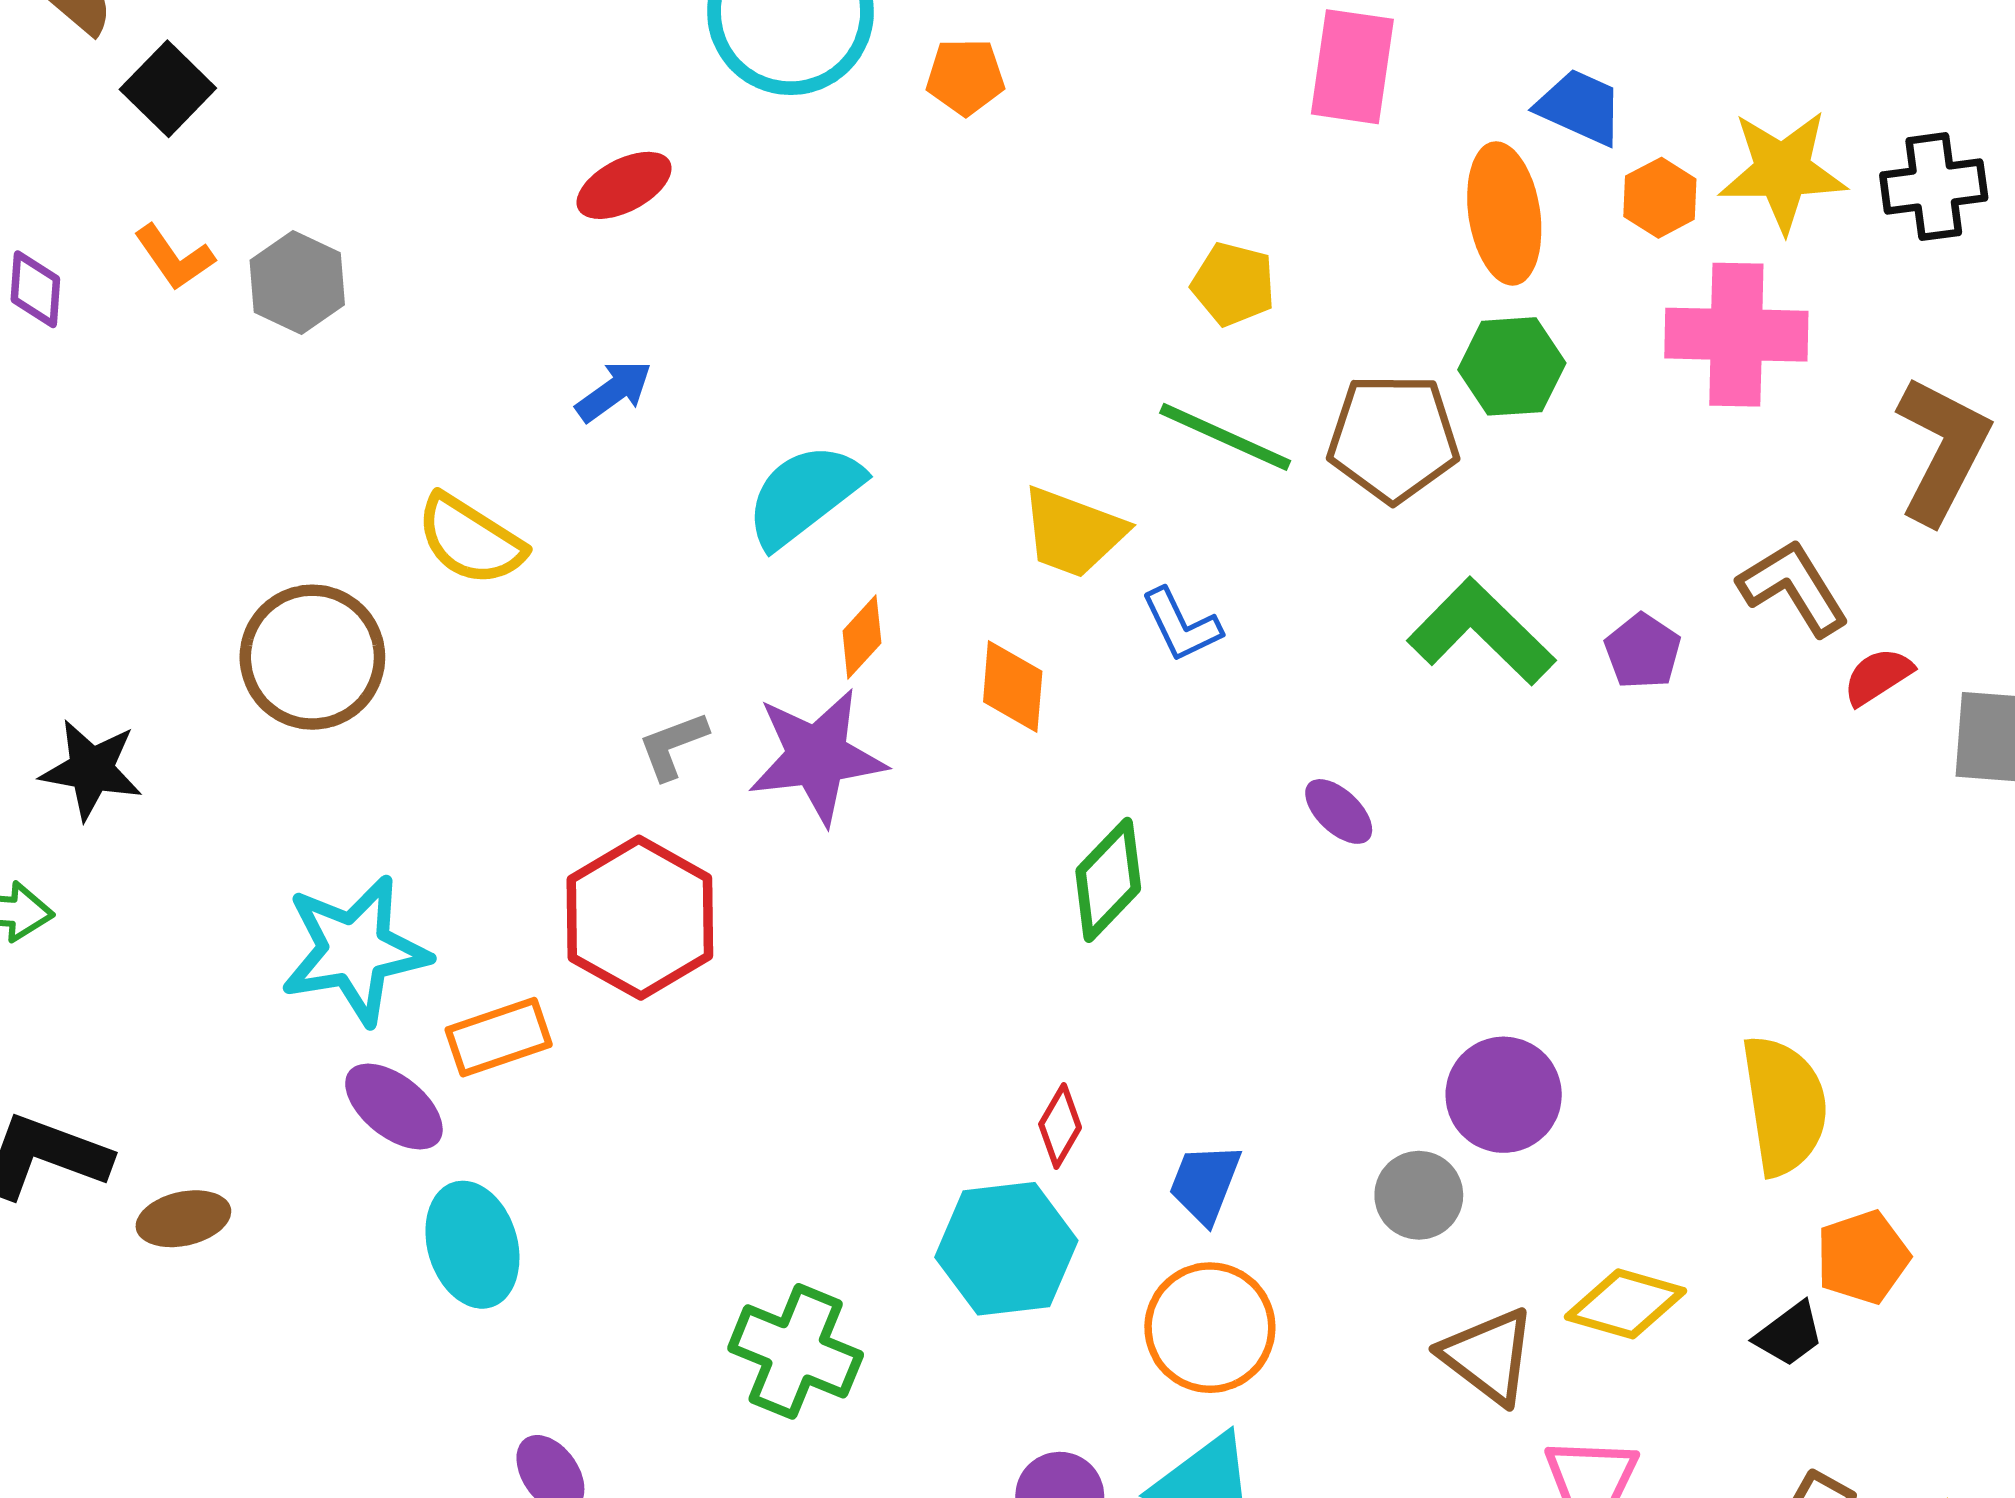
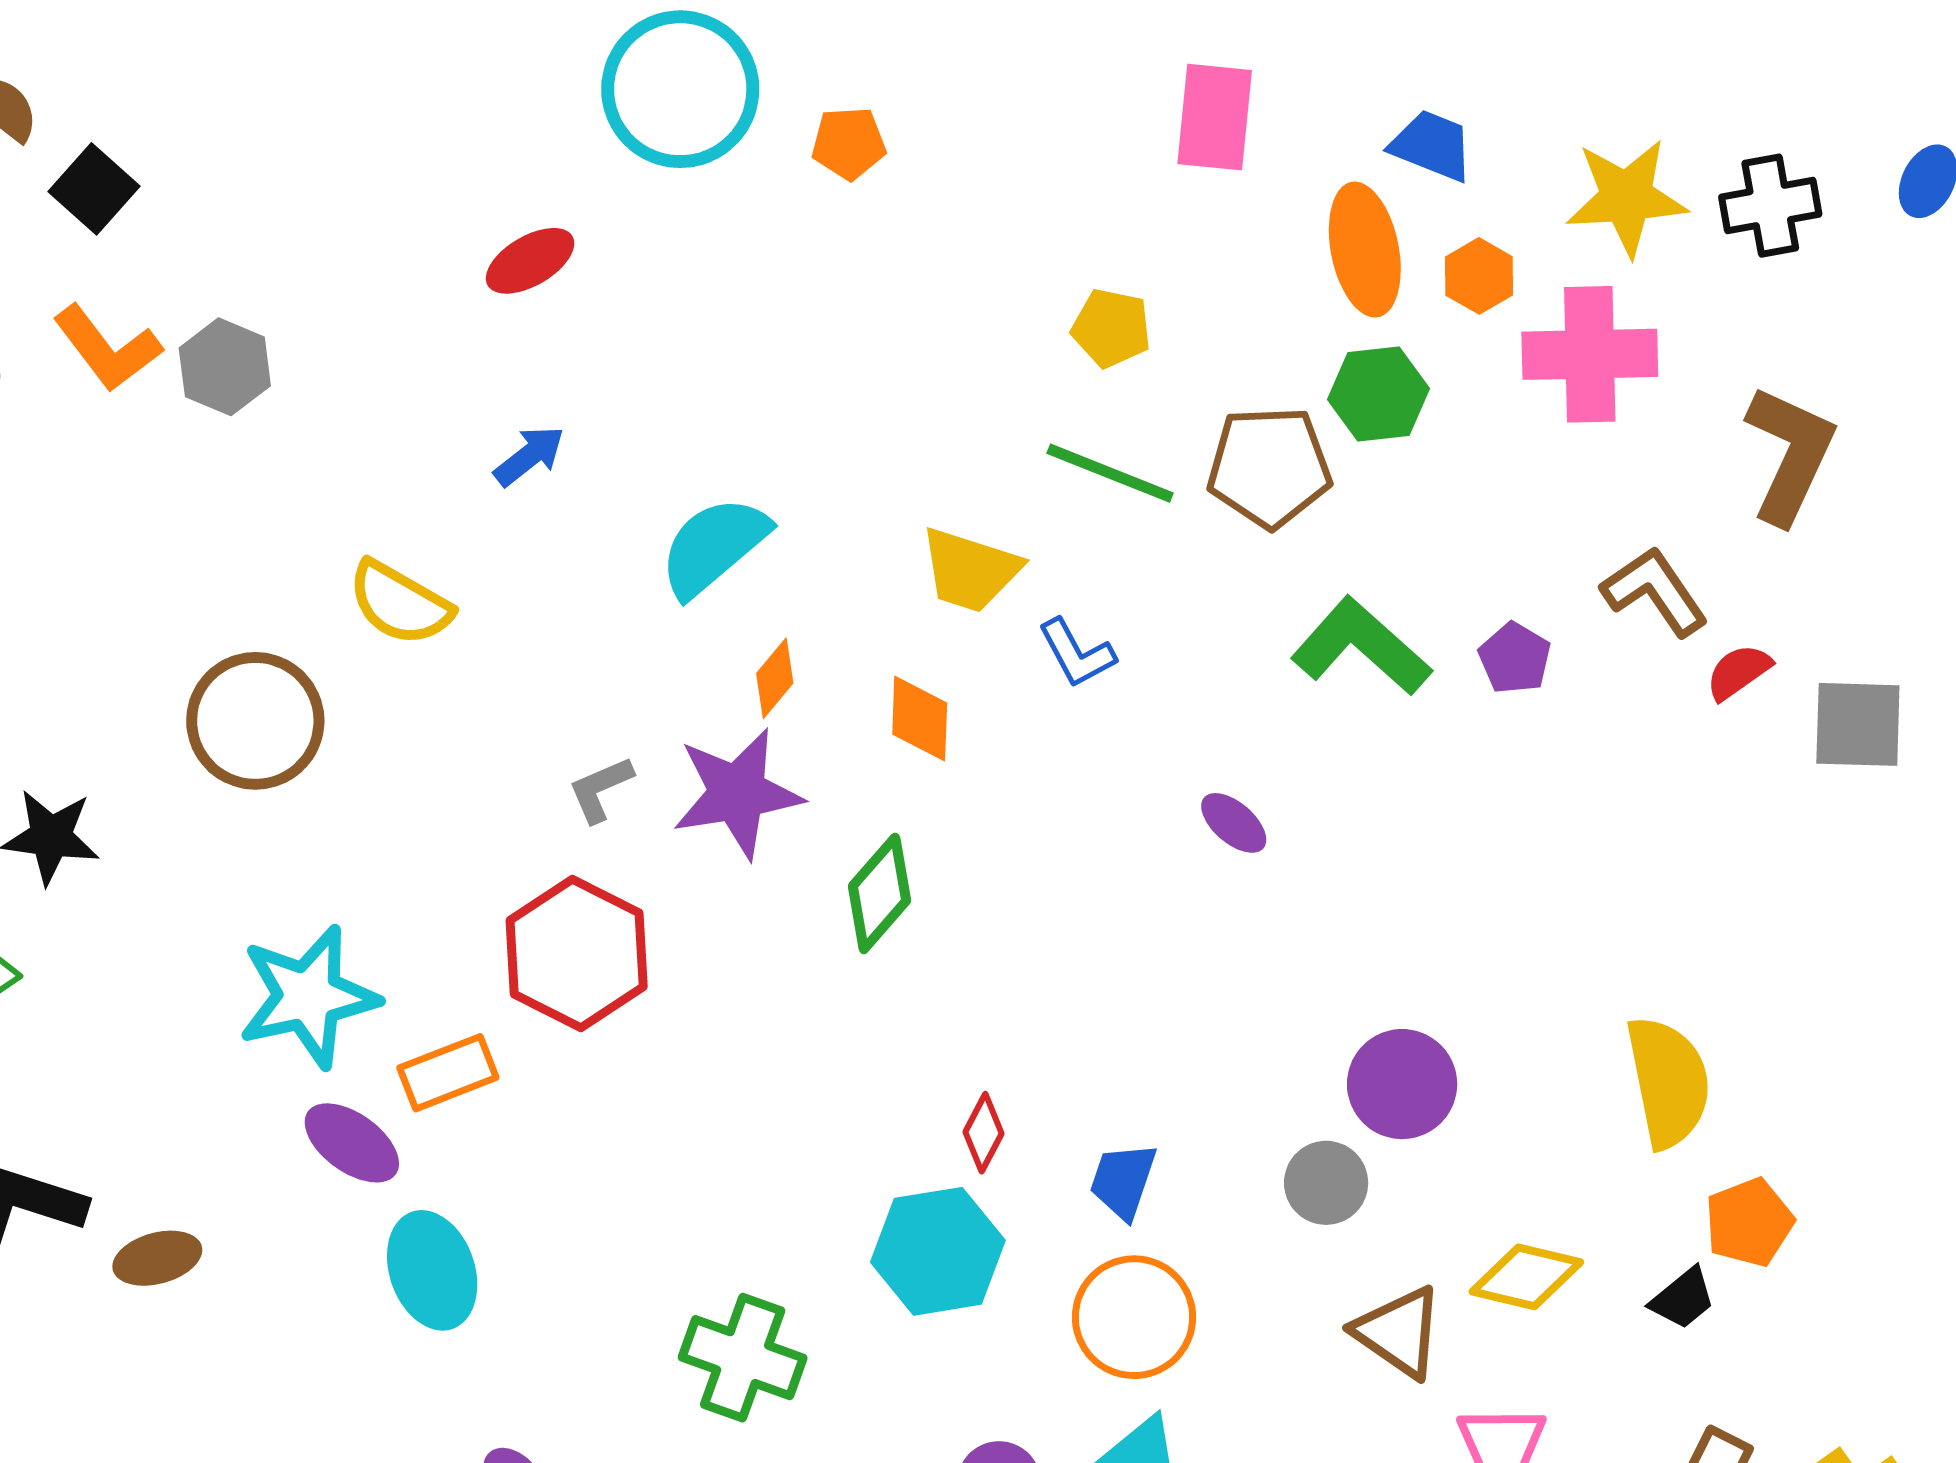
orange hexagon: (1660, 198) -> (1479, 276), moved
orange L-shape: (174, 257) -> (107, 348), size x1.4
green diamond: (1108, 880) -> (879, 893), moved

